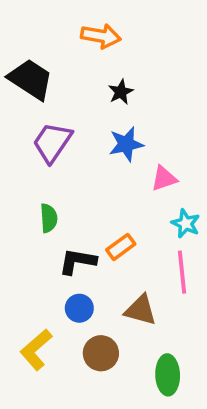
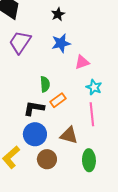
green semicircle: (49, 218) -> (45, 84), moved
blue circle: (79, 308) -> (35, 134), size x1.5
green ellipse: (168, 375) -> (89, 160), moved

